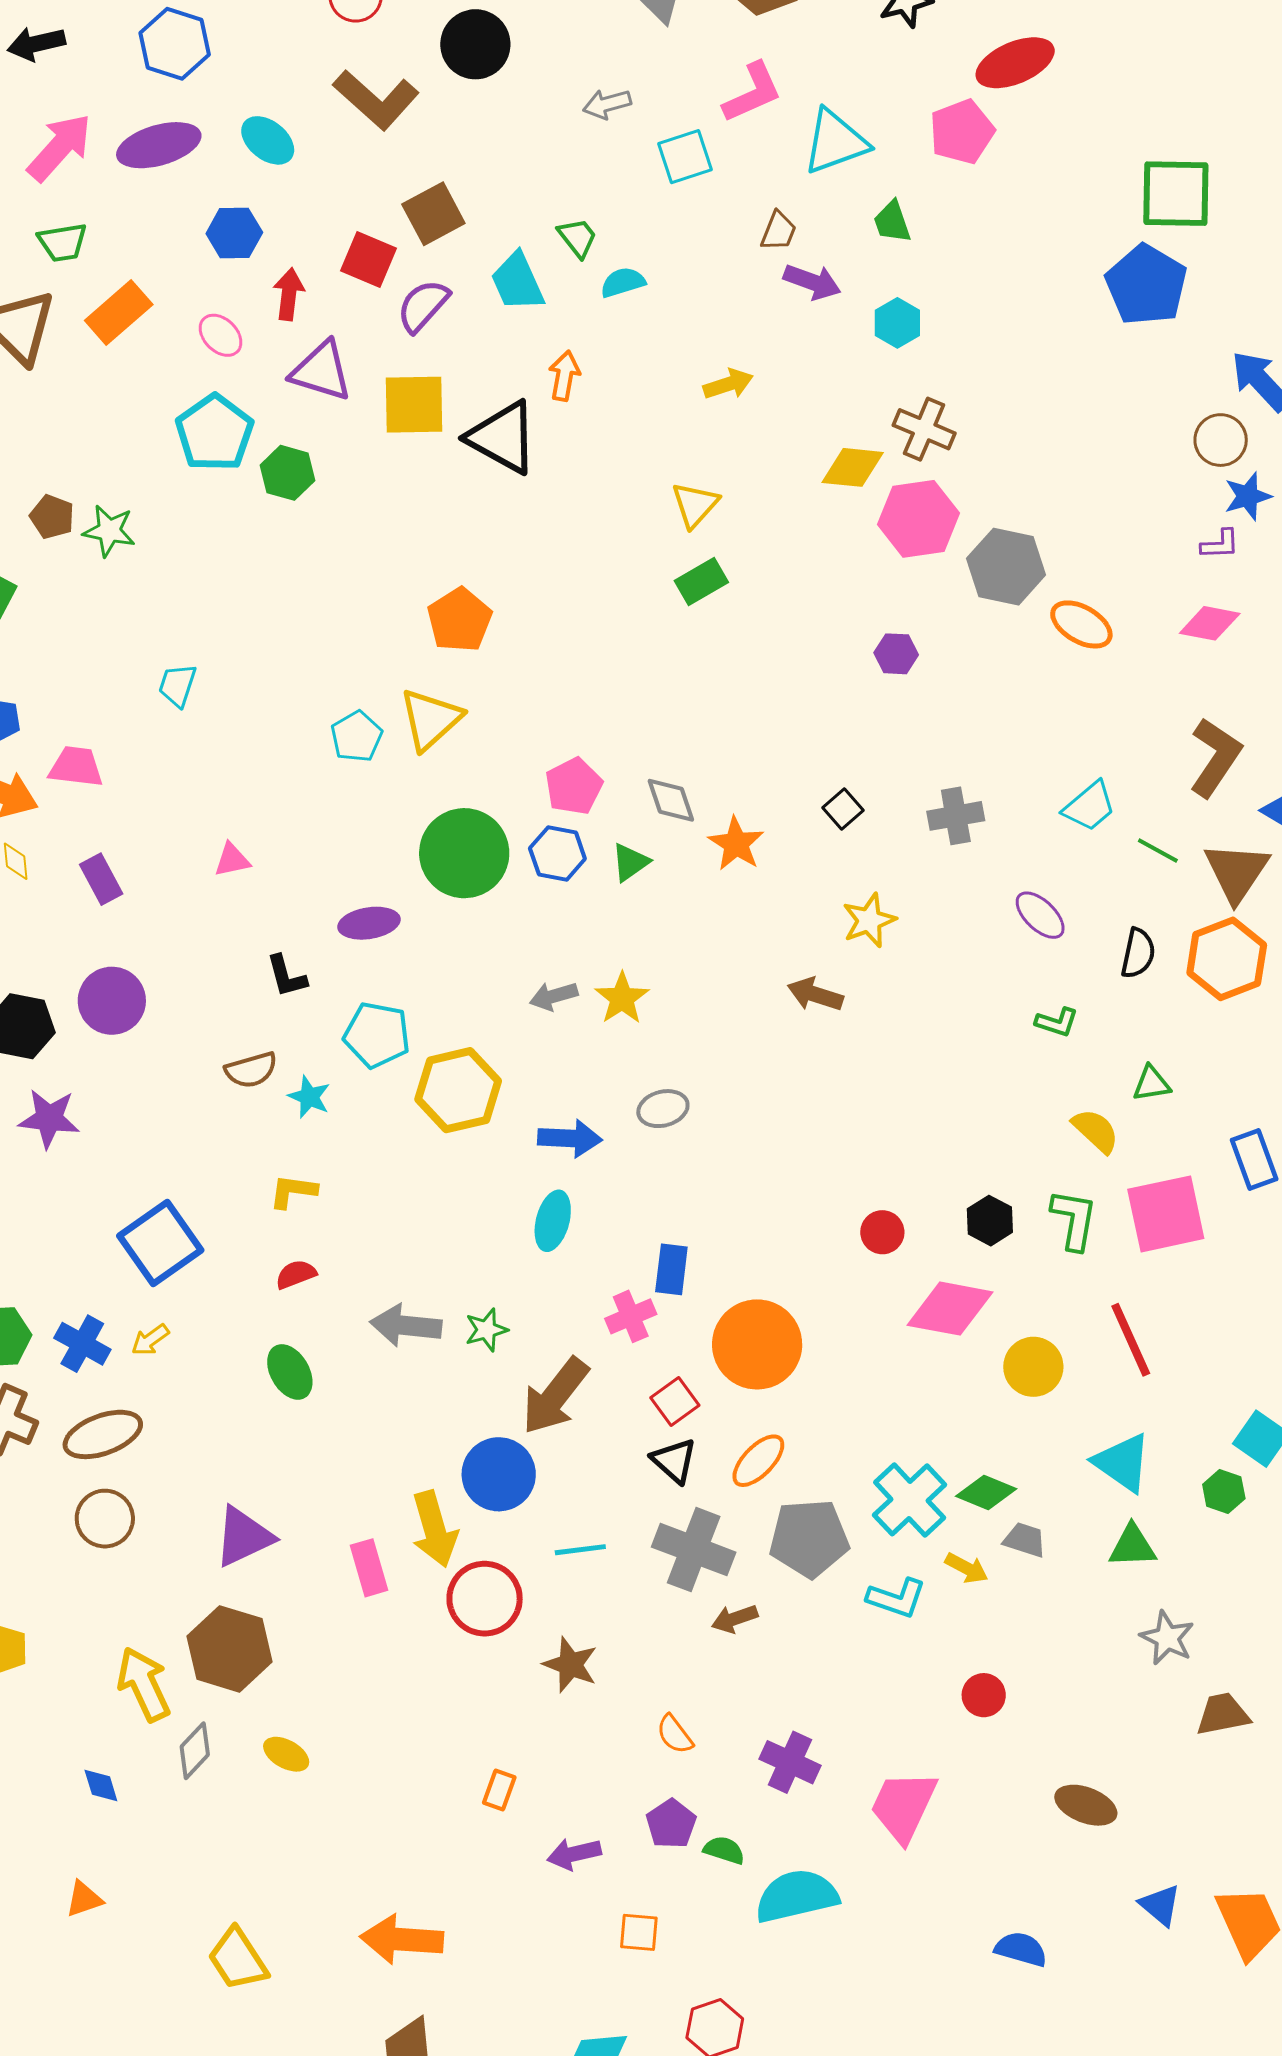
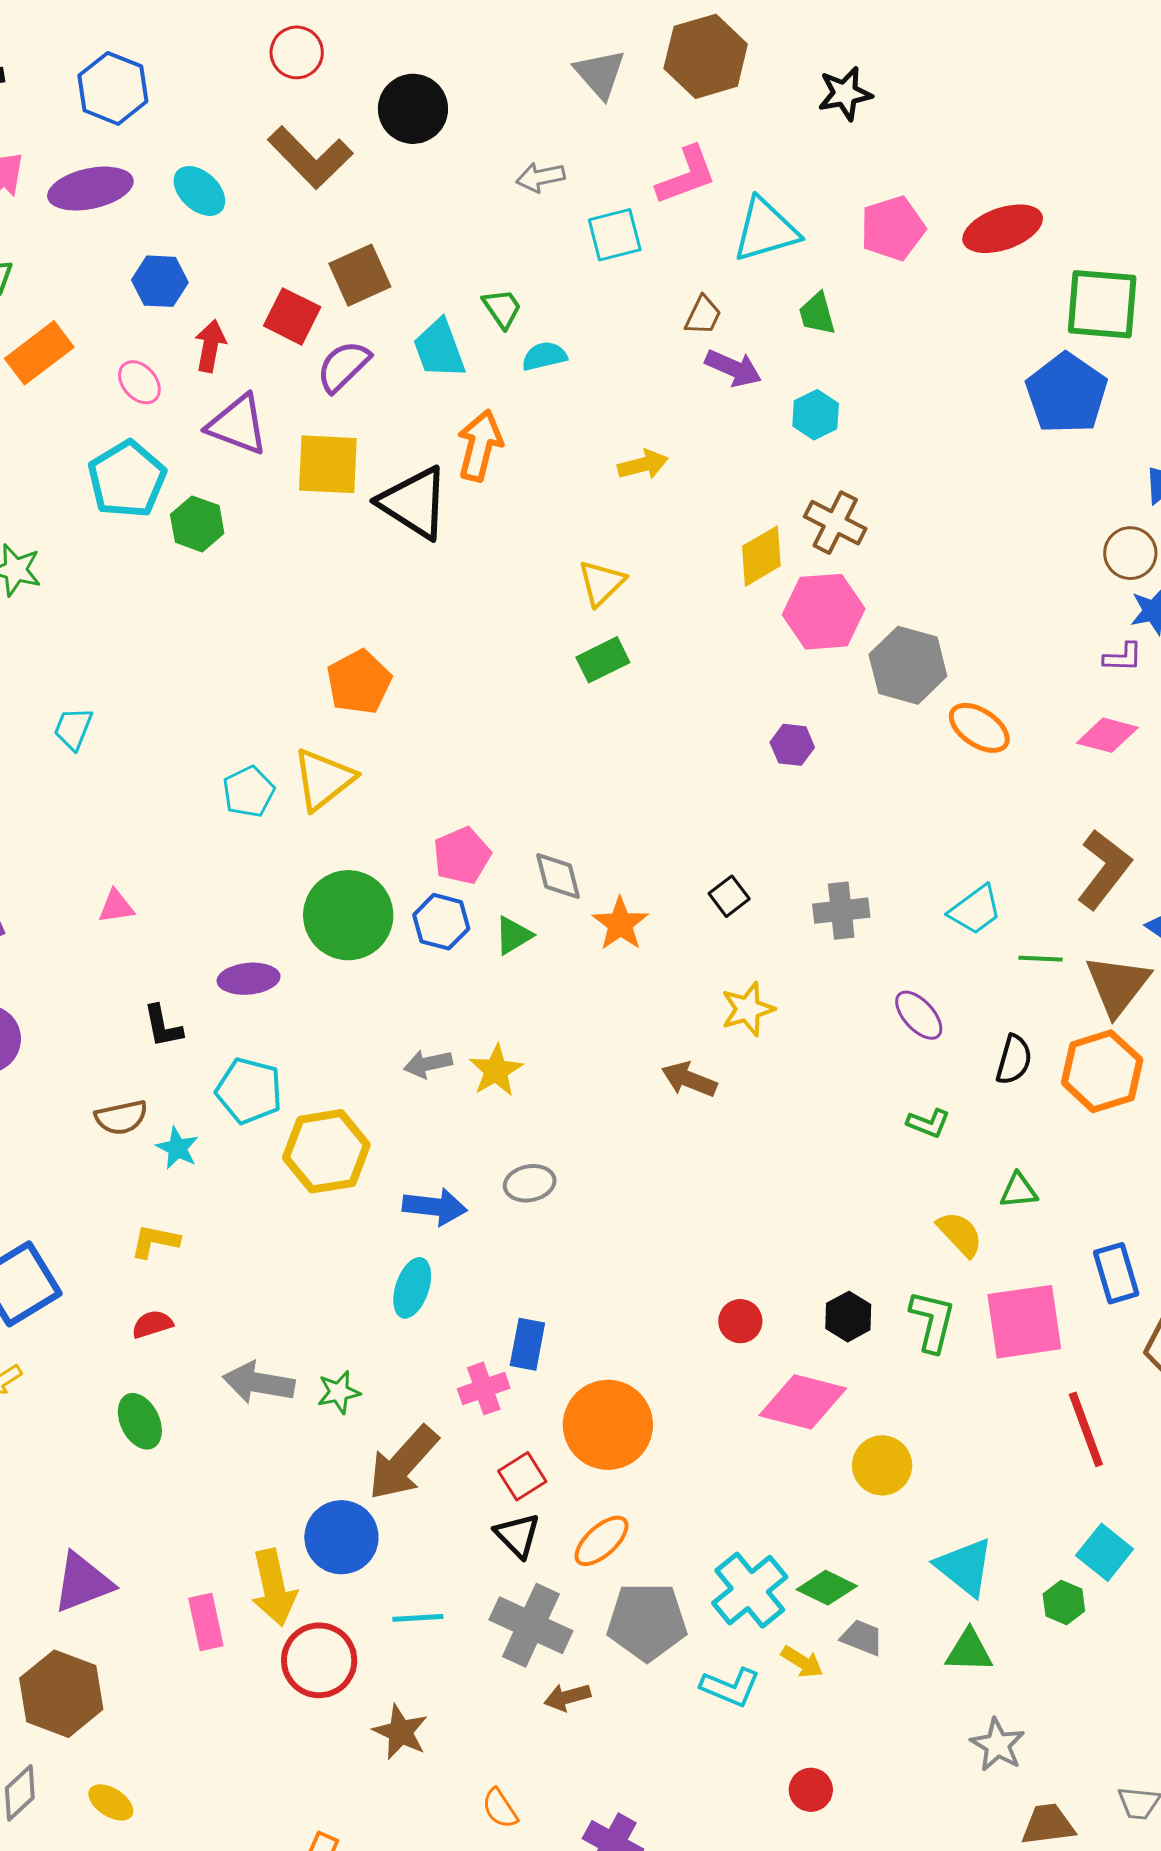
red ellipse: (1015, 63) -> (1003, 229), moved
orange arrow: (564, 376) -> (480, 445), size x1.4
yellow diamond: (853, 467) -> (761, 556), turned -40
green line: (1158, 851) -> (1040, 959), turned -30
red line: (1131, 1340) -> (1086, 1429), moved

